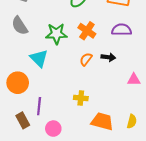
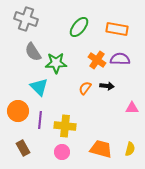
gray semicircle: (20, 26) -> (33, 52), moved
orange cross: (87, 31) -> (97, 60), moved
yellow cross: (81, 98) -> (65, 126), moved, size x1.5
purple line: (39, 106) -> (40, 120), moved
pink circle: (53, 129) -> (62, 152), moved

